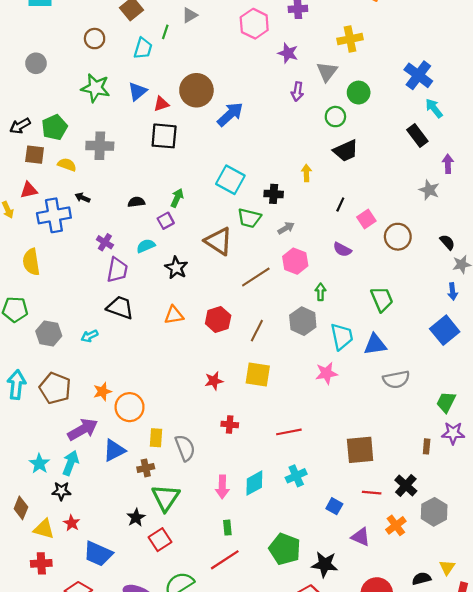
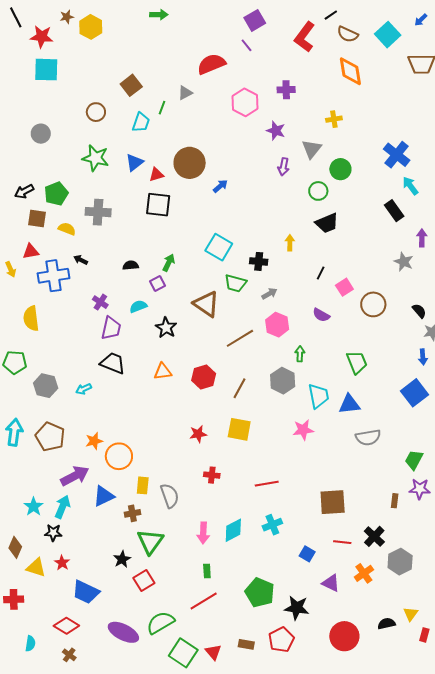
yellow cross: (350, 39) -> (334, 119), size x0.7
blue arrow: (230, 114) -> (220, 186), size x0.6
red cross: (41, 563) -> (14, 599), moved

